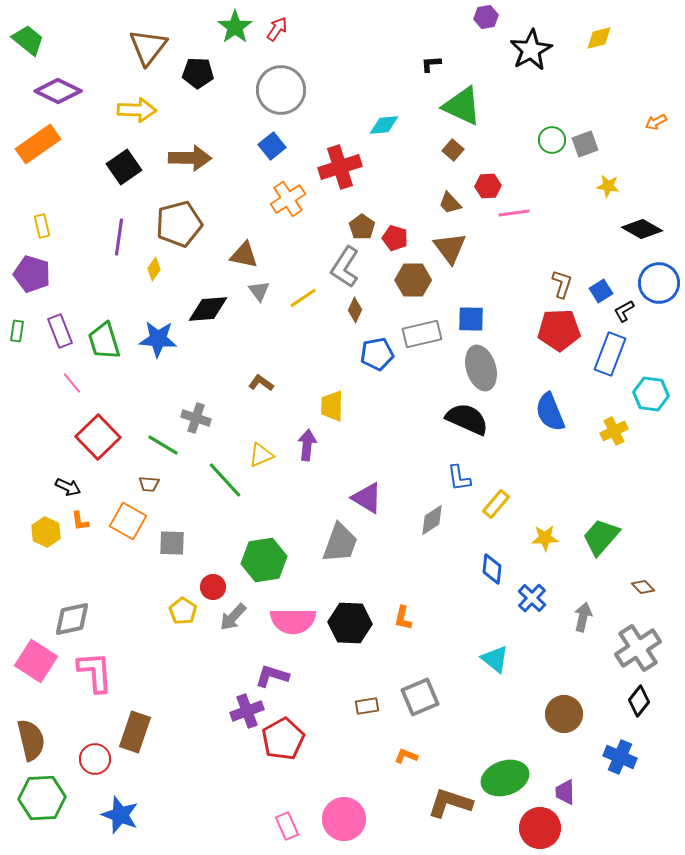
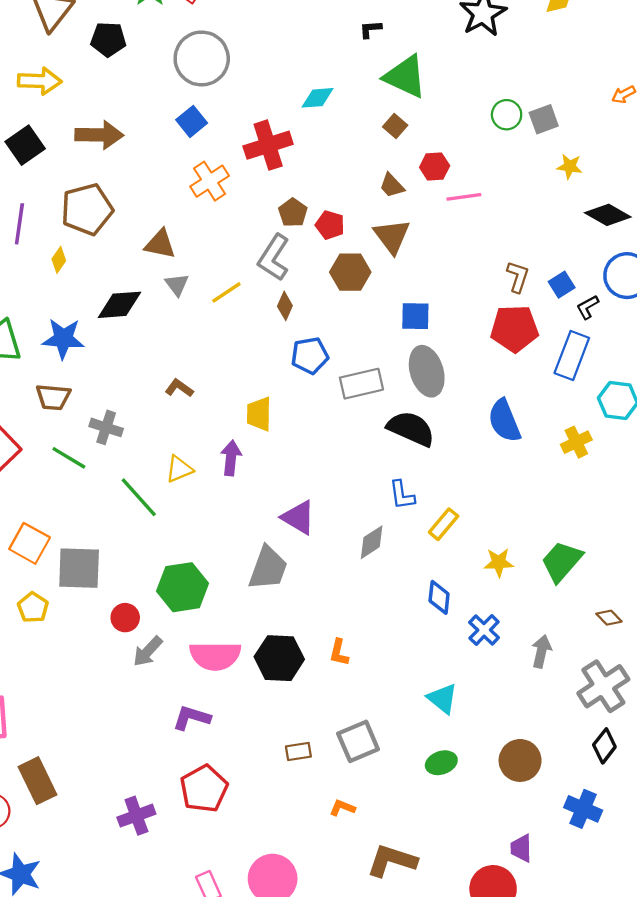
gray rectangle: (422, 334) -> (361, 384), moved
brown trapezoid: (149, 484) -> (53, 397), moved, size x1.5
gray square: (172, 543) -> (79, 568), size x1.5
yellow pentagon: (183, 611) -> (33, 607), moved
purple cross: (247, 711) -> (136, 816), moved
brown rectangle: (135, 732) -> (37, 781), turned -45
green ellipse: (505, 778) -> (441, 763), moved, size x0.6

